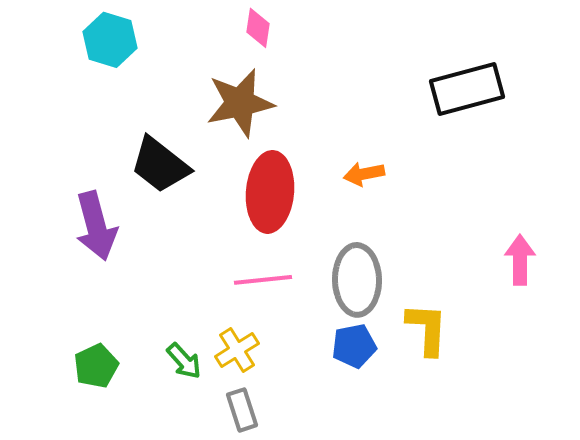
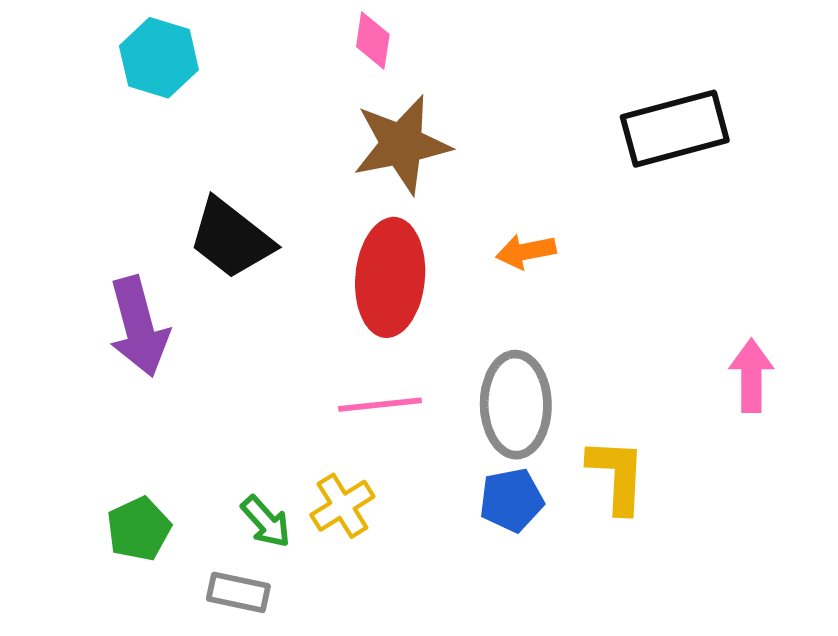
brown star: (240, 103) -> (402, 144), moved
gray rectangle: (242, 410) -> (238, 592), moved, turned -60

